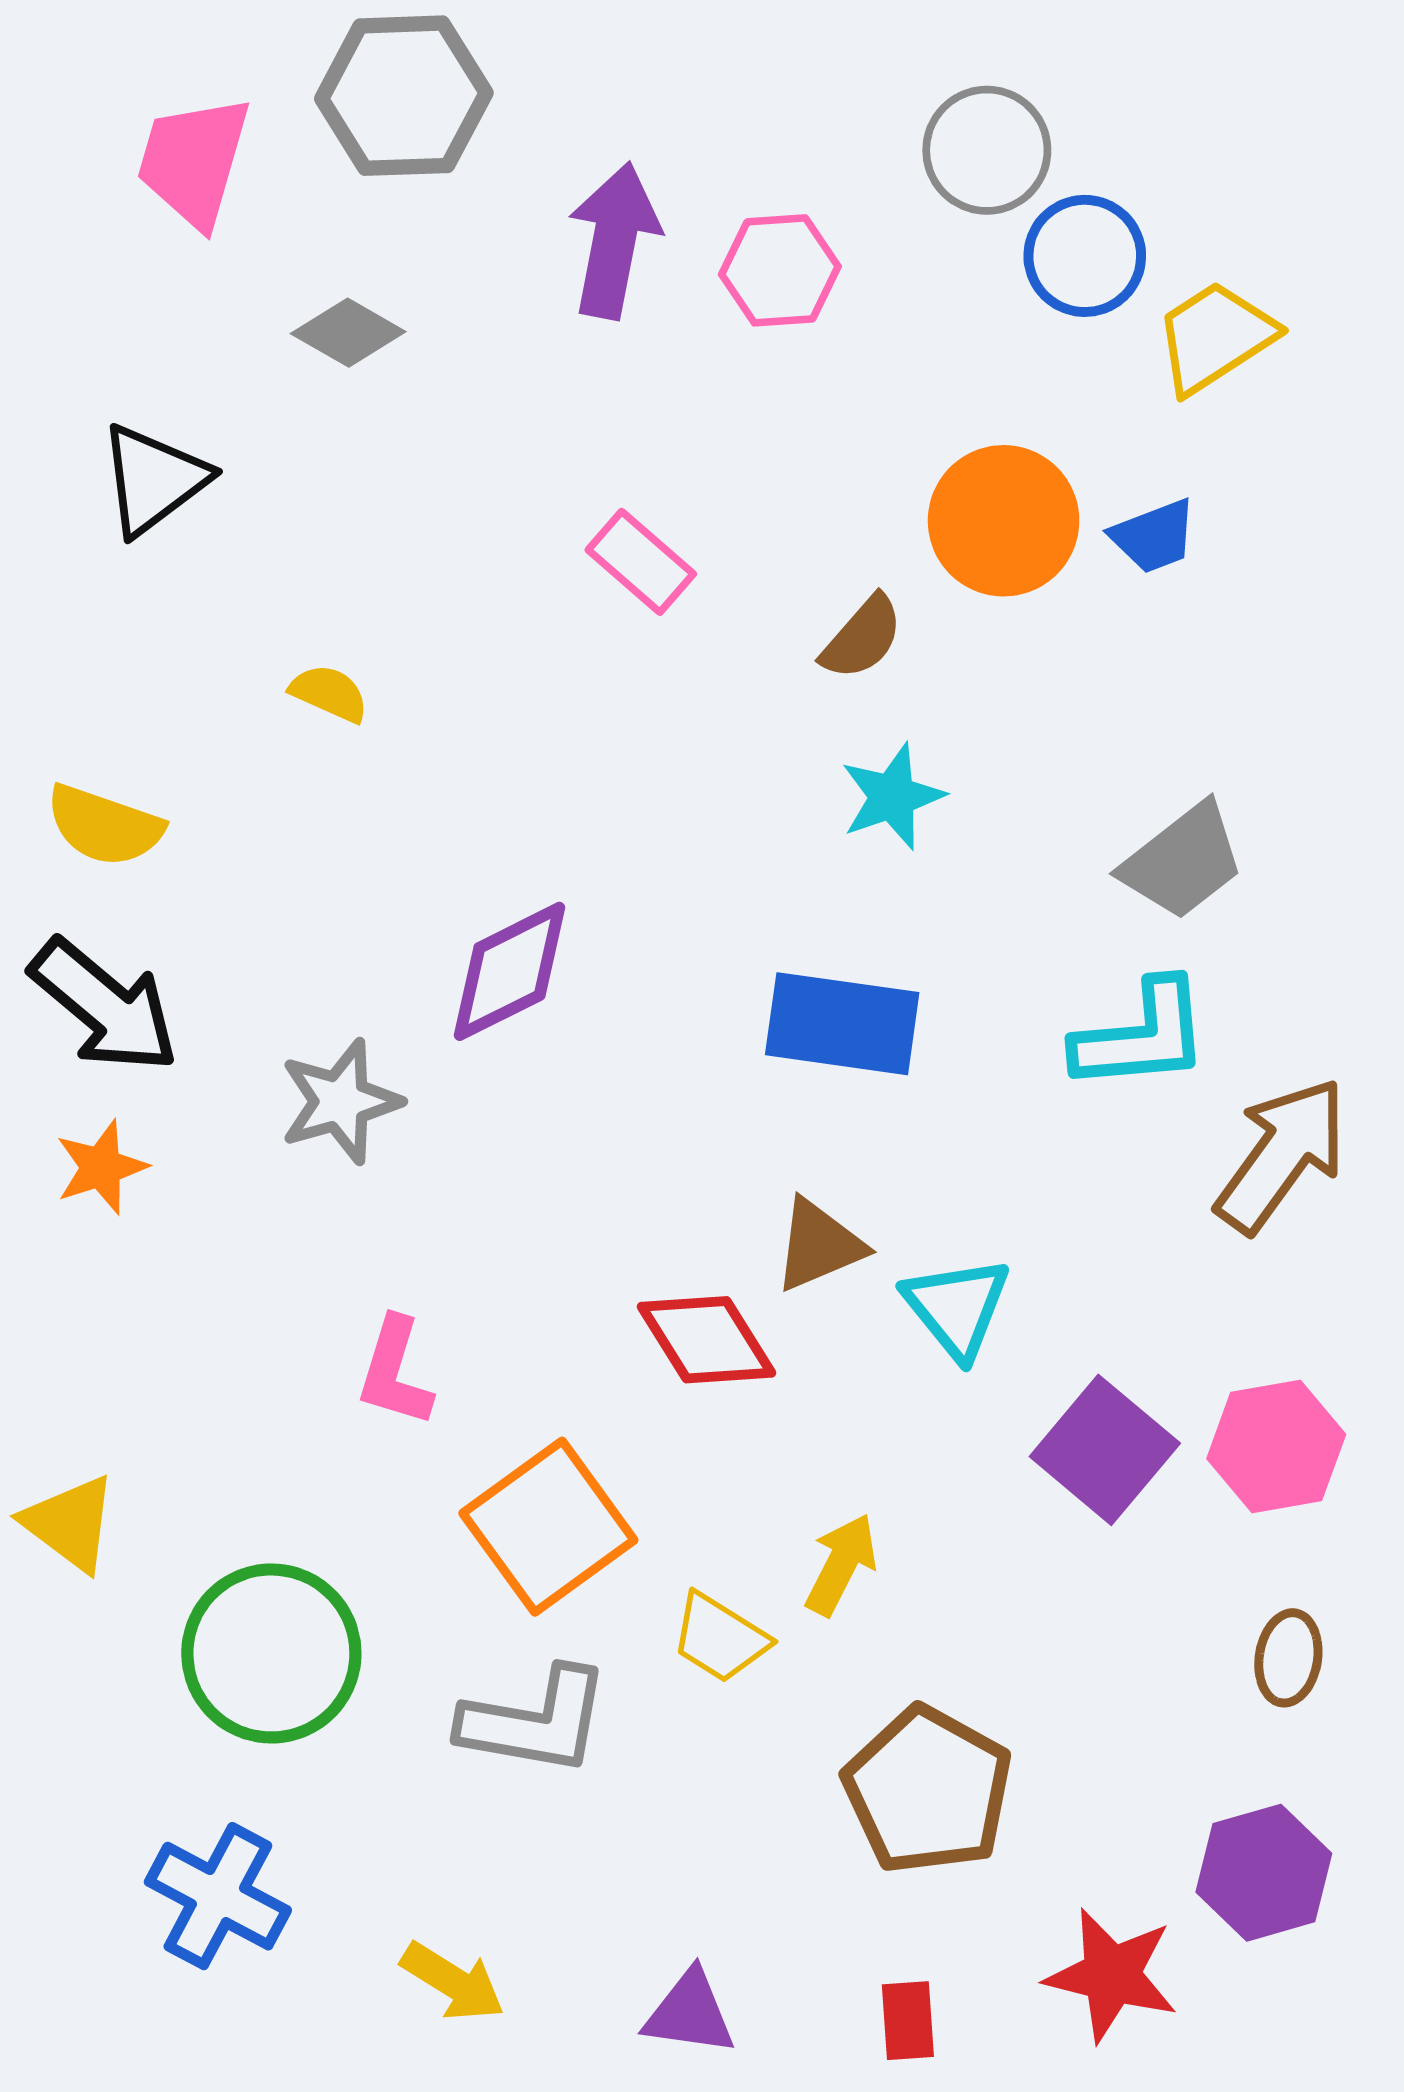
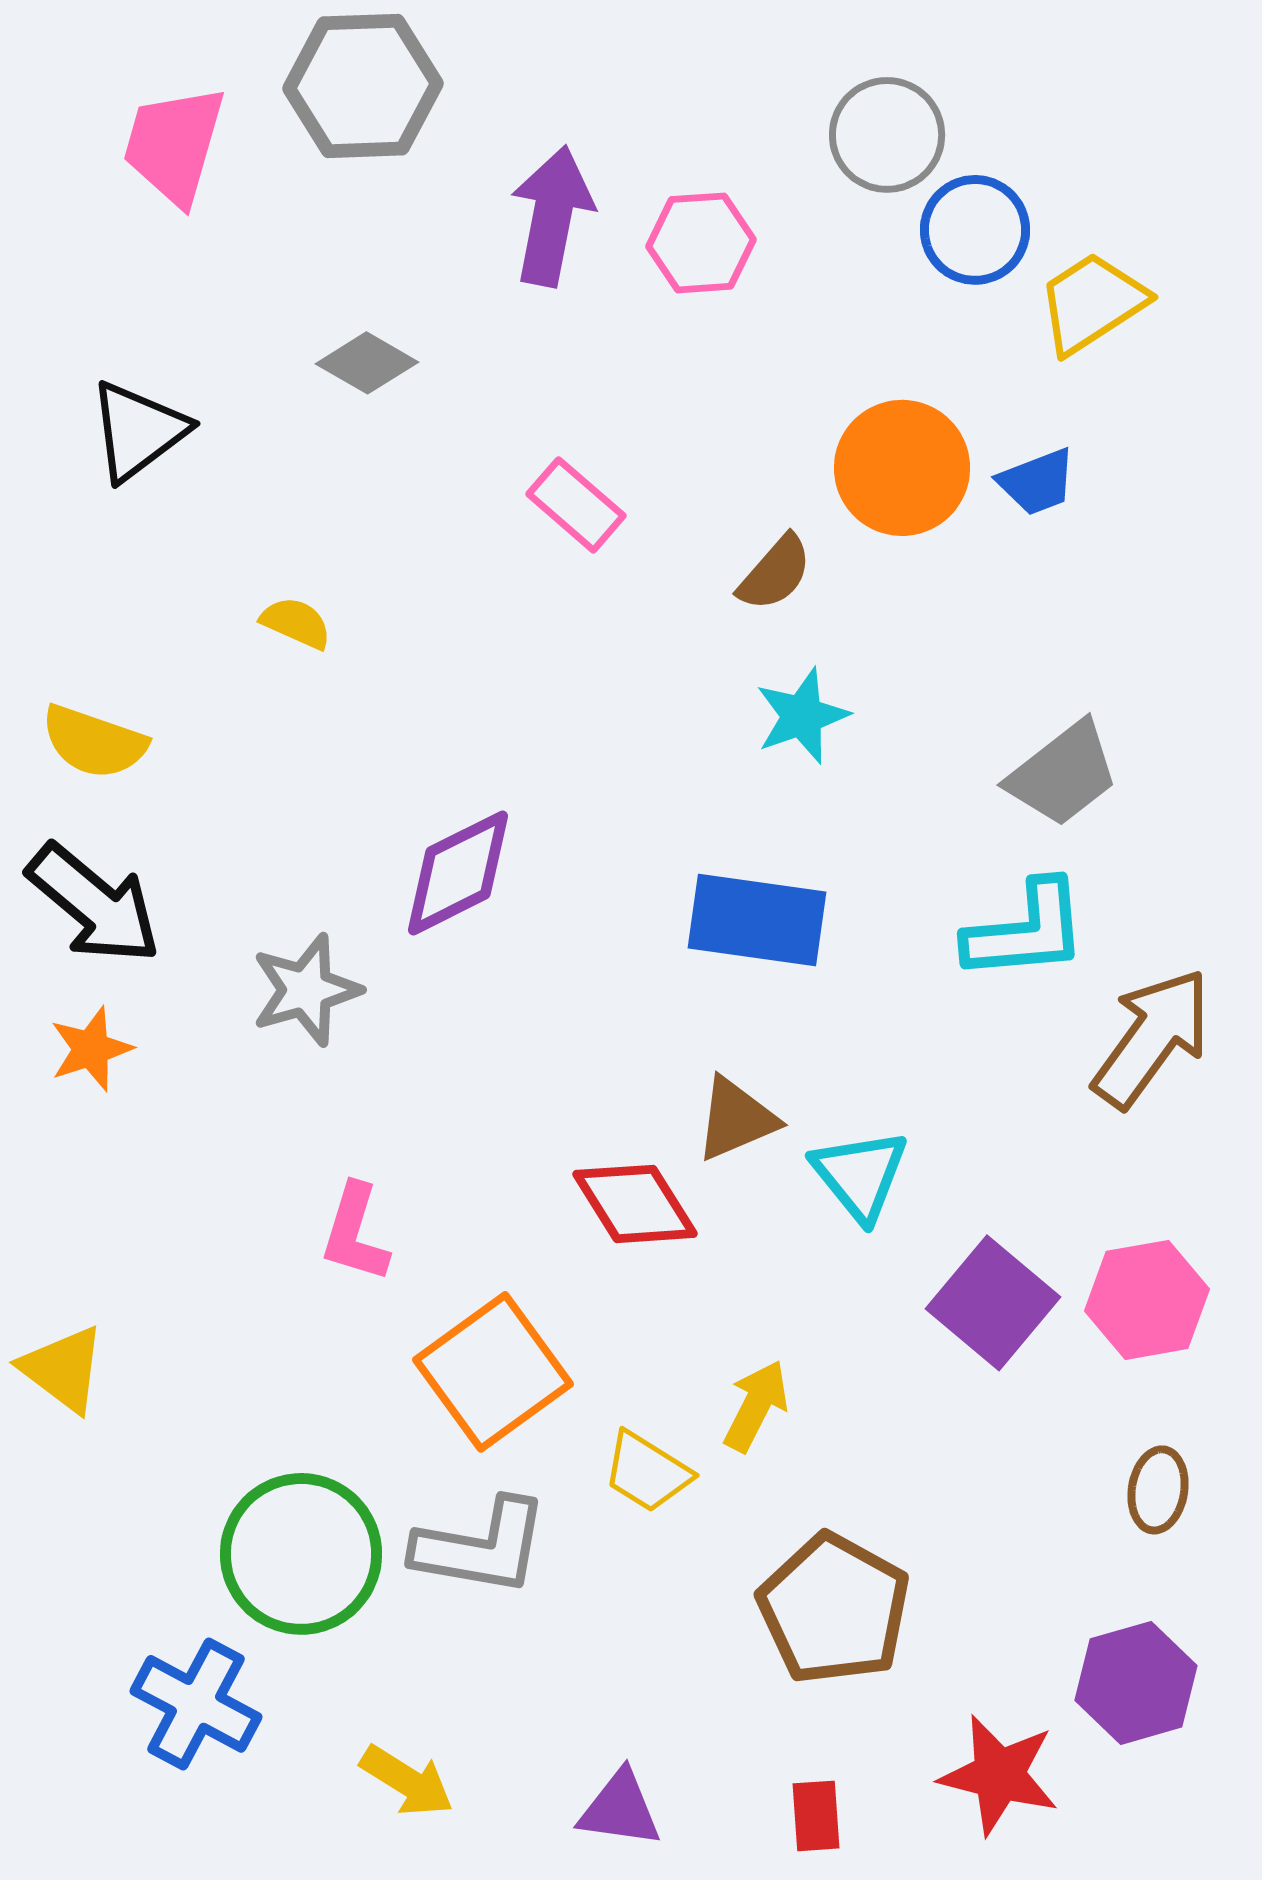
gray diamond: (348, 333) -> (367, 363), moved
green circle: (271, 1653) -> (301, 1554), moved

